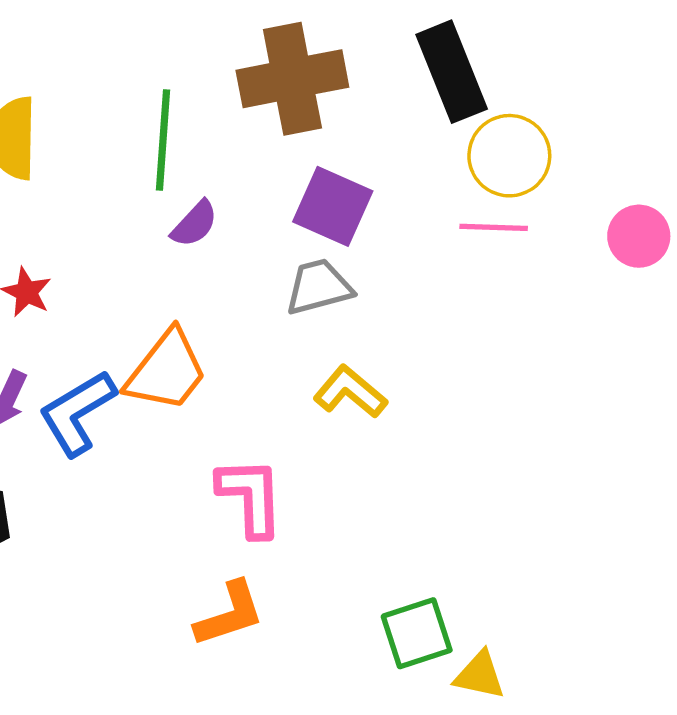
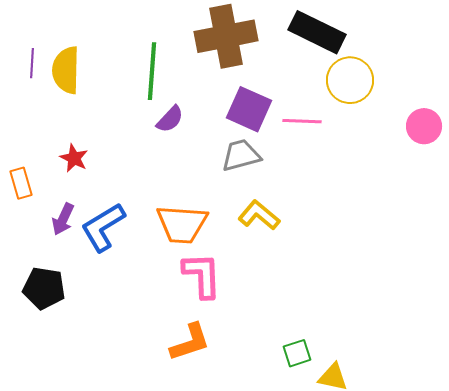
black rectangle: (452, 72) -> (317, 32), turned -42
pink line: (494, 227) -> (302, 121), moved
orange trapezoid: (166, 371) -> (182, 224), moved, turned 56
green square: (417, 633) -> (297, 353), size x0.7

